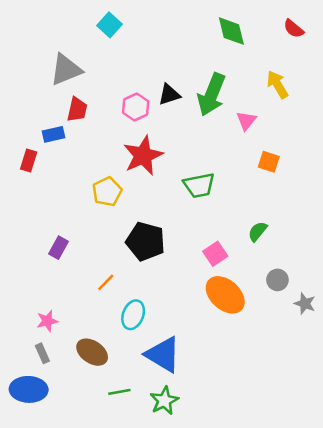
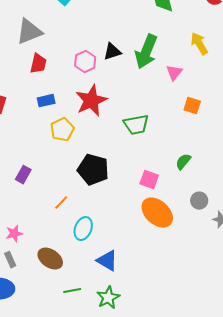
blue rectangle: (53, 134) -> (46, 101), moved
pink square: (215, 254) -> (149, 180), turned -36
blue triangle: (163, 355) -> (107, 261), size x0.7

